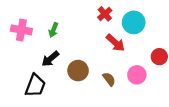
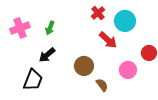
pink cross: (21, 30) -> (20, 28), turned -30
brown circle: (78, 71) -> (84, 66), moved
brown semicircle: (109, 79) -> (102, 85), moved

